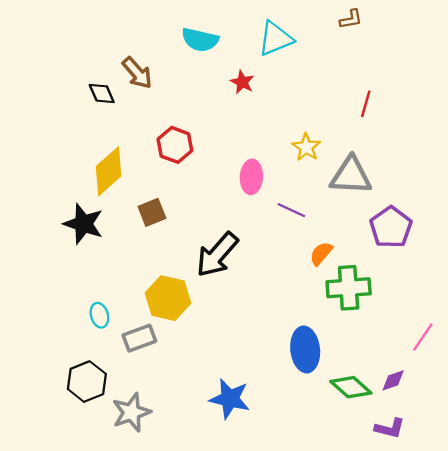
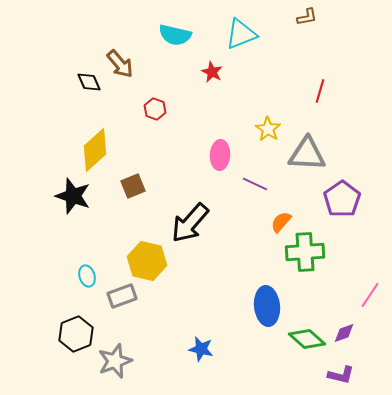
red hexagon: (175, 145) -> (155, 109), moved, size x0.7
blue star: (230, 399) -> (201, 349), size x0.7

